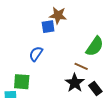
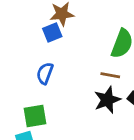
black star: (75, 83) -> (107, 100), turned 30

